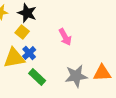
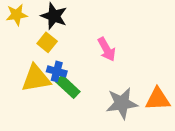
blue cross: (29, 53) -> (57, 71), turned -32
green rectangle: (37, 77) -> (68, 87), moved

